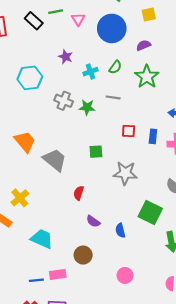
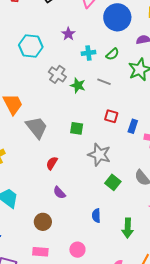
green square: (150, 212) -> (113, 182), moved, size x0.7
blue semicircle: (120, 230) -> (96, 216), moved
pink rectangle: (58, 274) -> (40, 252), moved

